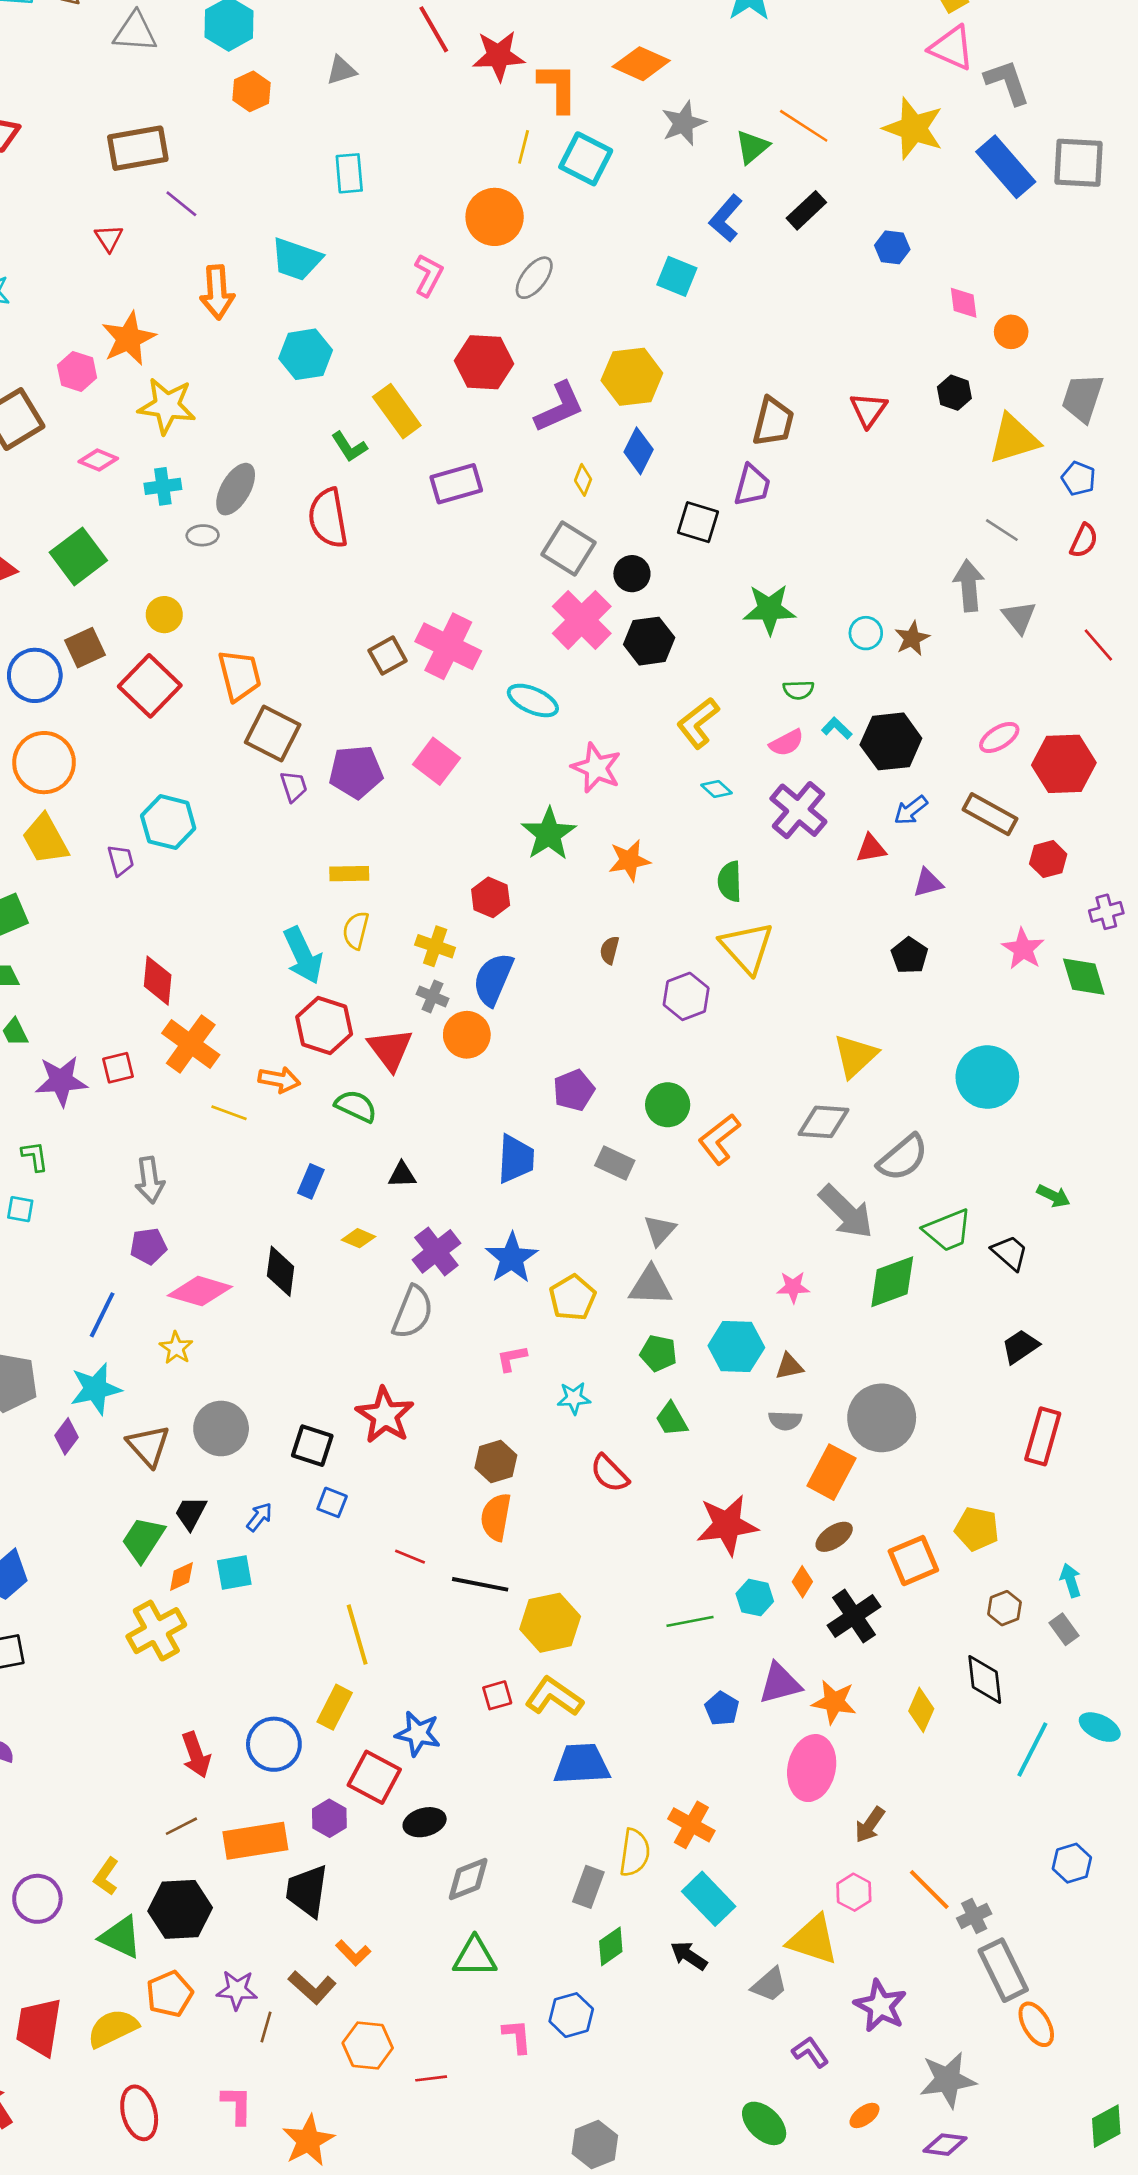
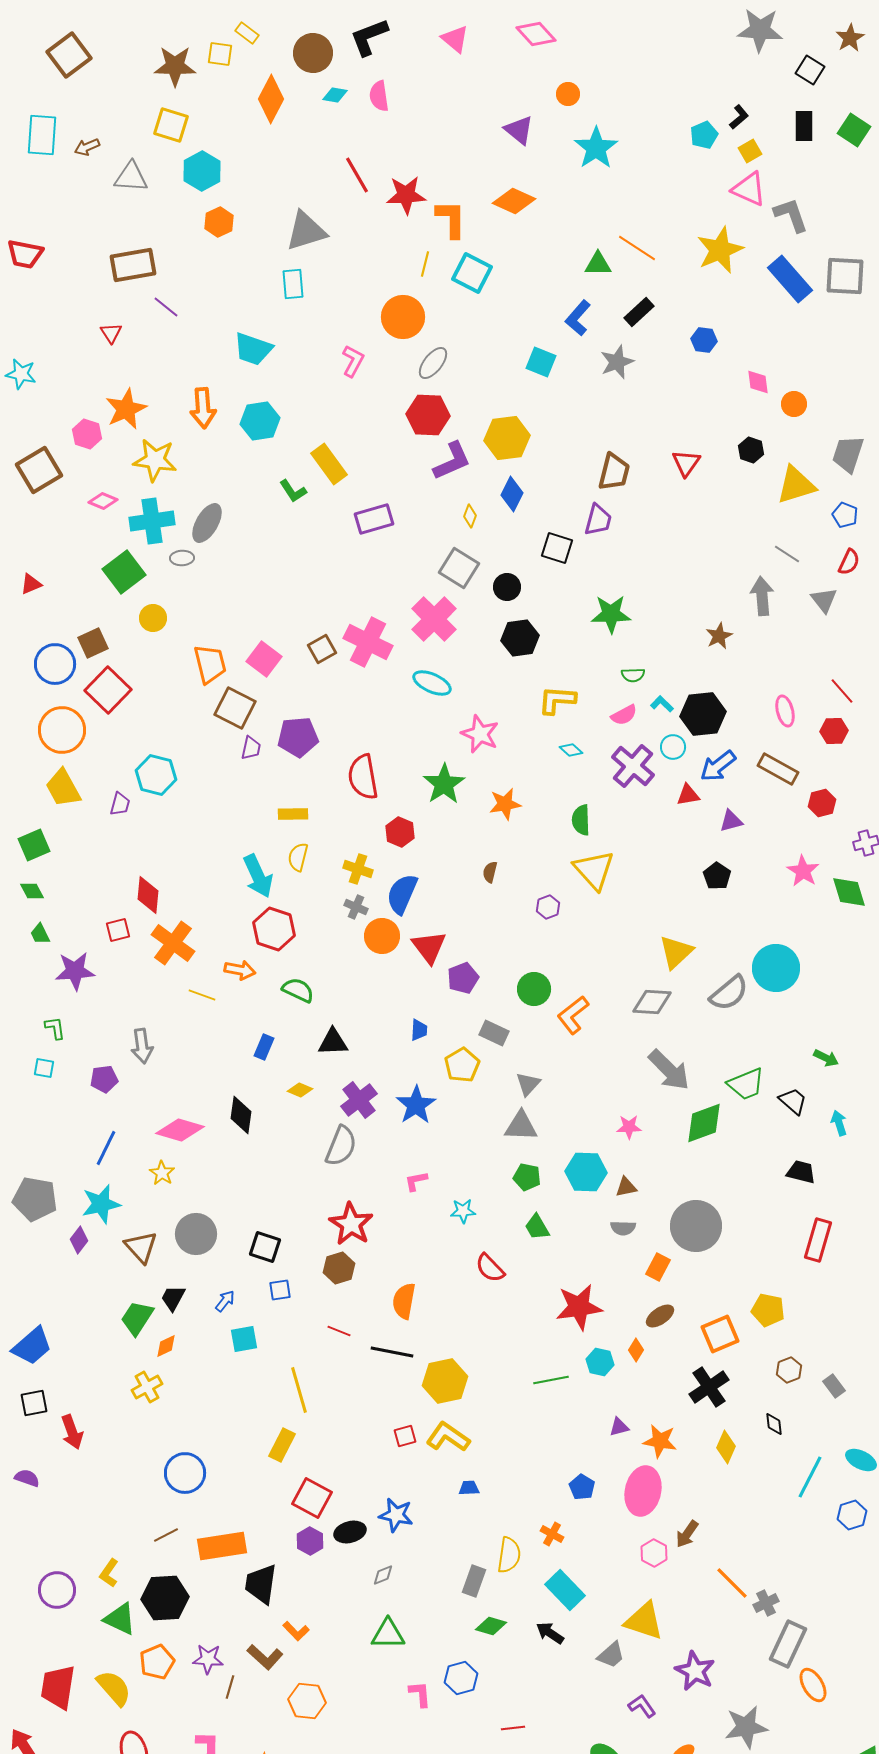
gray triangle: (341, 70) -> (306, 231), moved, size x1.8
gray star: (683, 123) -> (617, 362), moved
yellow star: (913, 128) -> (720, 250), turned 30
green triangle: (752, 147) -> (598, 264), turned 40
orange arrow: (217, 292) -> (203, 408), moved
red hexagon: (484, 362) -> (428, 415), moved
cyan cross: (163, 486) -> (152, 521), size x1.6
red semicircle: (328, 518) -> (363, 777), moved
green square: (78, 556) -> (124, 572), moved
gray triangle: (1019, 617) -> (824, 600), moved
pink cross: (582, 620) -> (434, 619), moved
cyan circle: (866, 633) -> (673, 747), moved
red line: (1098, 645) -> (842, 691), moved
red square: (150, 686) -> (108, 690), moved
yellow L-shape: (698, 723) -> (557, 700), turned 42
pink ellipse: (999, 737) -> (785, 711), turned -72
pink square: (436, 761) -> (264, 659), moved
red hexagon: (1064, 764) -> (834, 731), size x0.6
purple trapezoid: (294, 786) -> (251, 748), turned 30
blue arrow: (911, 810) -> (718, 766), size x1.4
purple trapezoid: (121, 860) -> (120, 804), turned 30
purple hexagon: (686, 996) -> (548, 907), size x0.7
red triangle: (390, 1049) -> (429, 947), moved
red square: (118, 1068) -> (118, 930), moved
gray semicircle: (903, 1158) -> (729, 993), moved
blue trapezoid: (516, 1159) -> (419, 1030), size x0.6
black triangle: (402, 1175) -> (333, 1042), size x1.4
purple pentagon: (148, 1246) -> (104, 1079), moved
yellow pentagon: (573, 1298) -> (462, 1065), moved
black trapezoid: (1020, 1347) -> (801, 1172), turned 48
red star: (385, 1415) -> (351, 1224), moved
brown hexagon: (496, 1461) -> (339, 1268), moved
orange rectangle: (831, 1472) -> (658, 1267), size x0.7
blue square: (332, 1502) -> (280, 1290), turned -30
cyan square: (234, 1572) -> (244, 1339), moved
cyan arrow: (1071, 1580) -> (839, 1123), moved
black cross: (854, 1616) -> (709, 1387), moved
yellow cross: (156, 1631) -> (147, 1387), size x0.7
black diamond: (985, 1679) -> (774, 1424), size x0.6
purple triangle: (780, 1683) -> (619, 1427), size x0.6
blue pentagon: (722, 1709) -> (582, 1487), moved
blue star: (418, 1734) -> (396, 1515), moved
blue circle: (274, 1744) -> (185, 1473), moved
red arrow: (196, 1755) -> (72, 1432), moved
blue trapezoid: (582, 1764) -> (469, 1488), size x0.5
purple hexagon: (329, 1818) -> (310, 1541), moved
orange cross: (691, 1825) -> (552, 1534), size x0.7
blue hexagon: (1072, 1863) -> (852, 1515), moved
gray diamond: (468, 1879) -> (383, 1575), size x0.6
pink hexagon: (854, 1892) -> (654, 1553), moved
green diamond: (611, 1946) -> (491, 1626), turned 52
gray rectangle: (1003, 1970) -> (788, 1644), turned 51
yellow semicircle: (113, 2028) -> (114, 1688), turned 75
red line: (431, 2078) -> (513, 1728), moved

